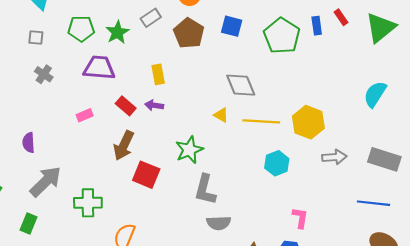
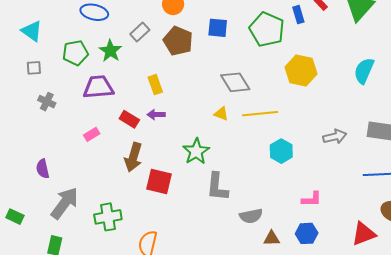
yellow hexagon: (308, 122) -> (301, 70), moved
pink L-shape: (300, 218) -> (312, 199), turned 90
gray semicircle: (219, 223) -> (251, 216), moved

